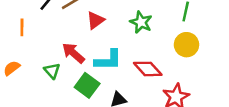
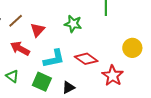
yellow circle: (186, 45) -> (132, 48), moved
red arrow: (73, 53) -> (20, 48), moved

